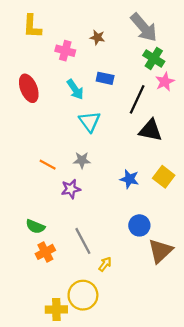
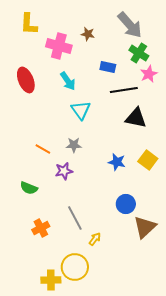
pink cross: (65, 51) -> (59, 46), size x1.4
blue rectangle: (105, 78) -> (108, 67), moved
black line: (137, 99) -> (124, 90), turned 56
green semicircle: (35, 227) -> (29, 188), moved

